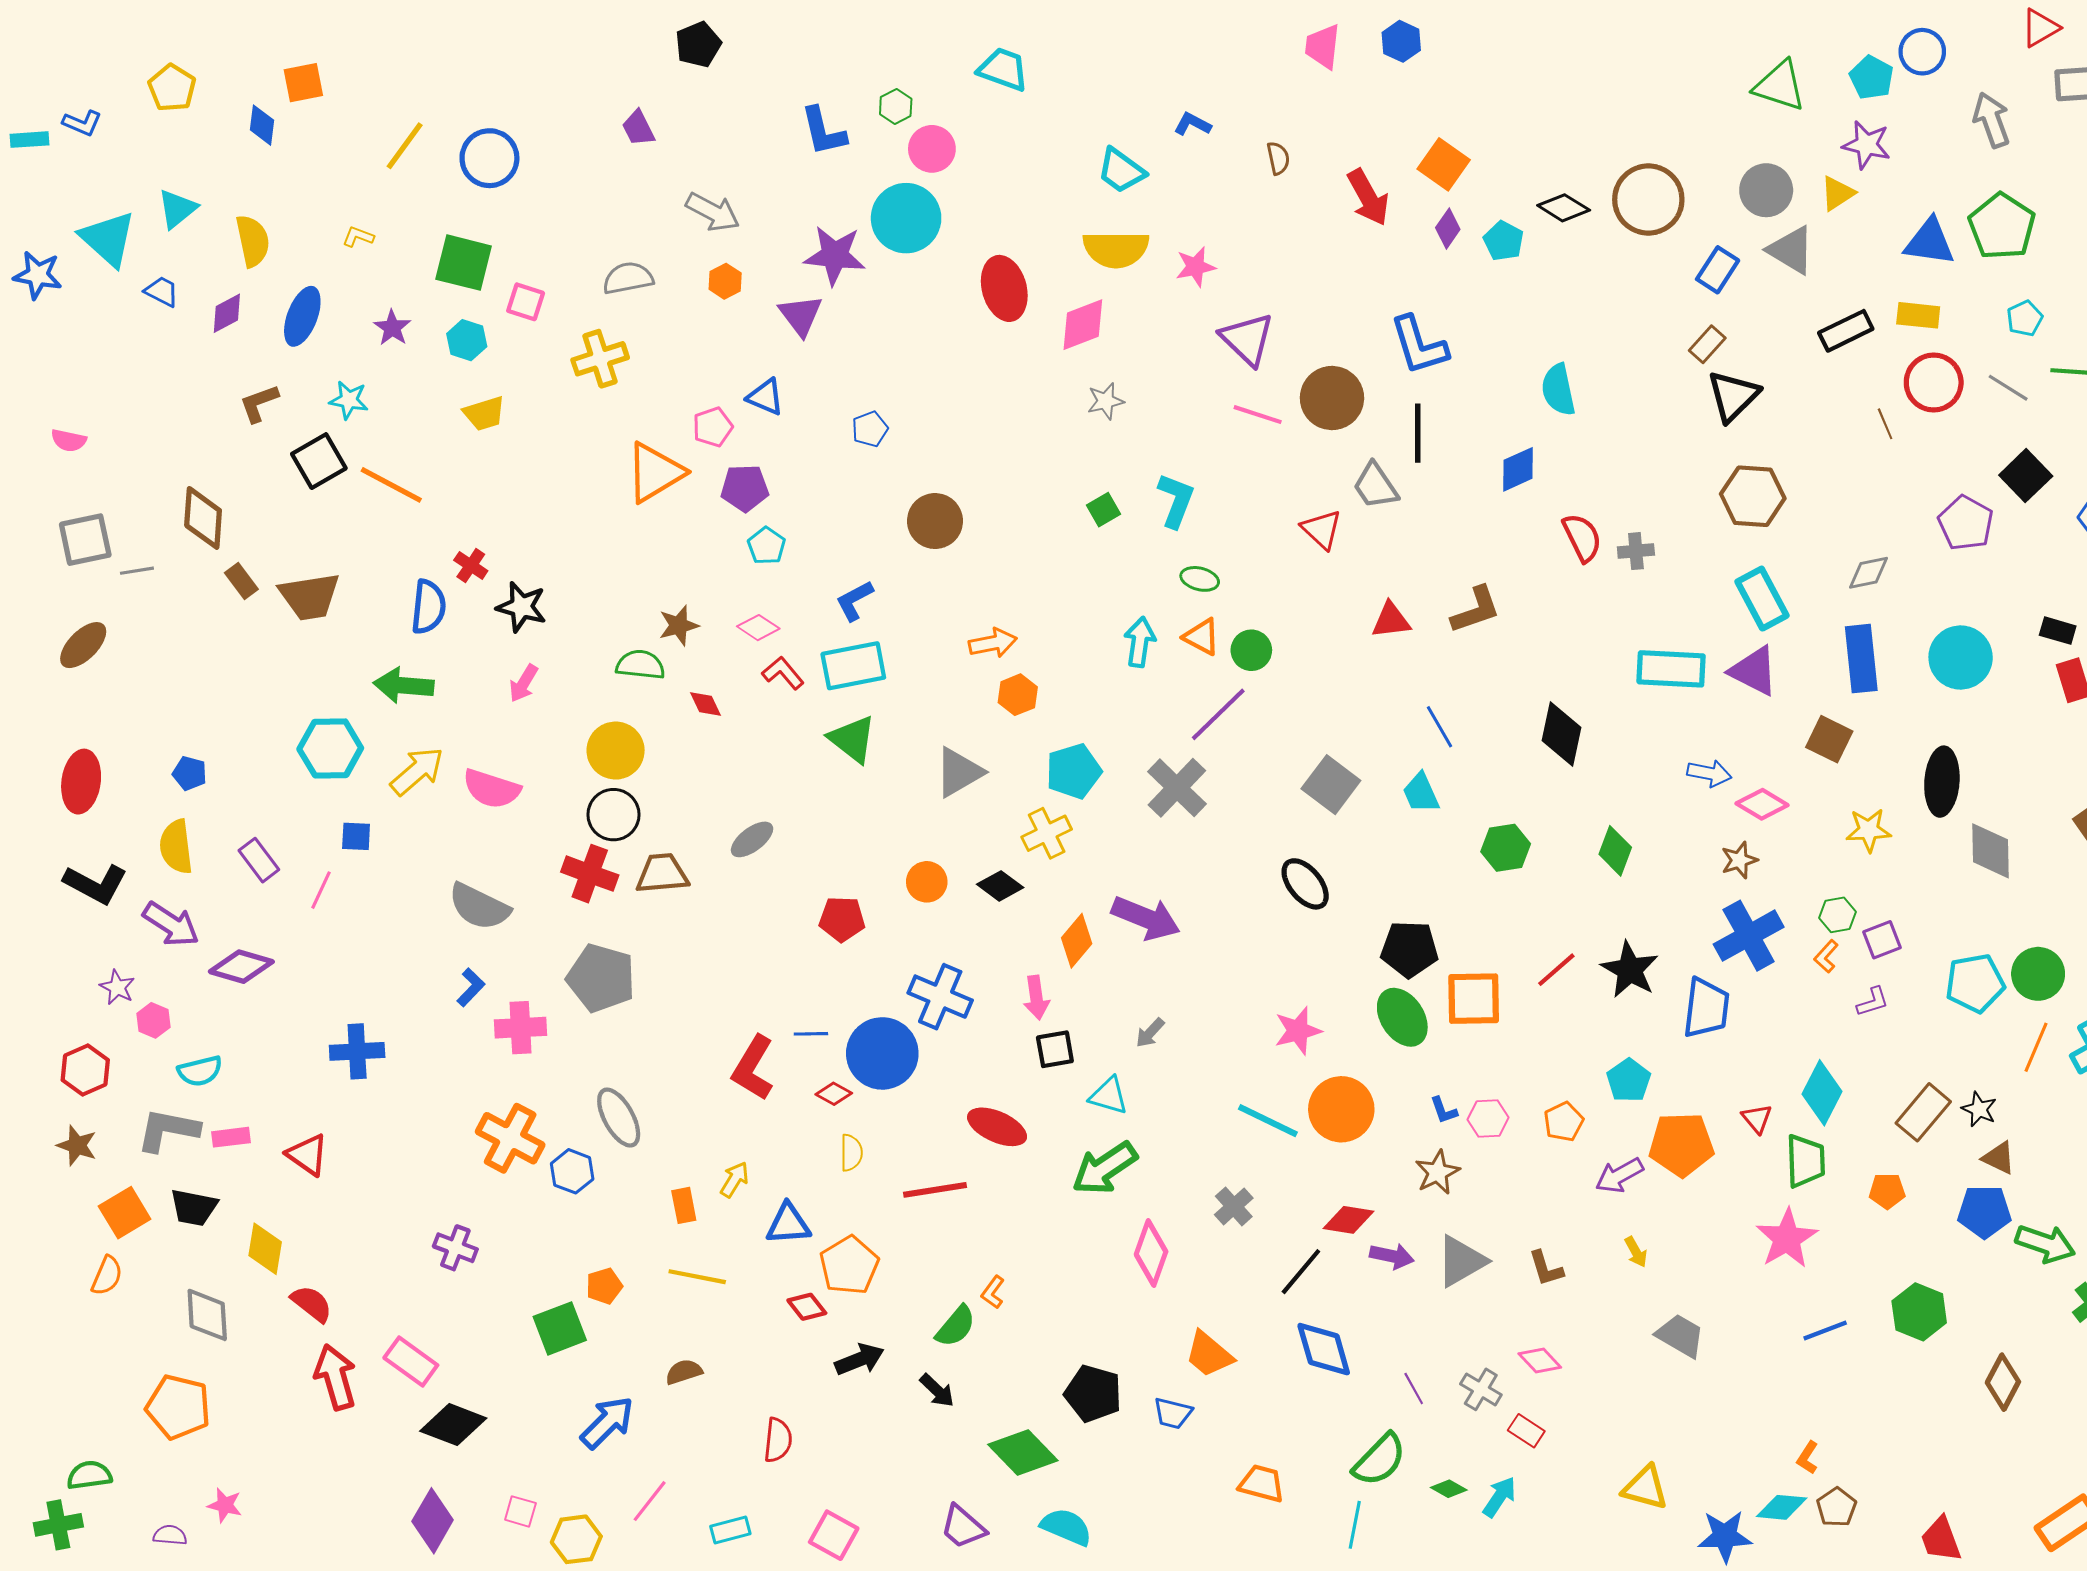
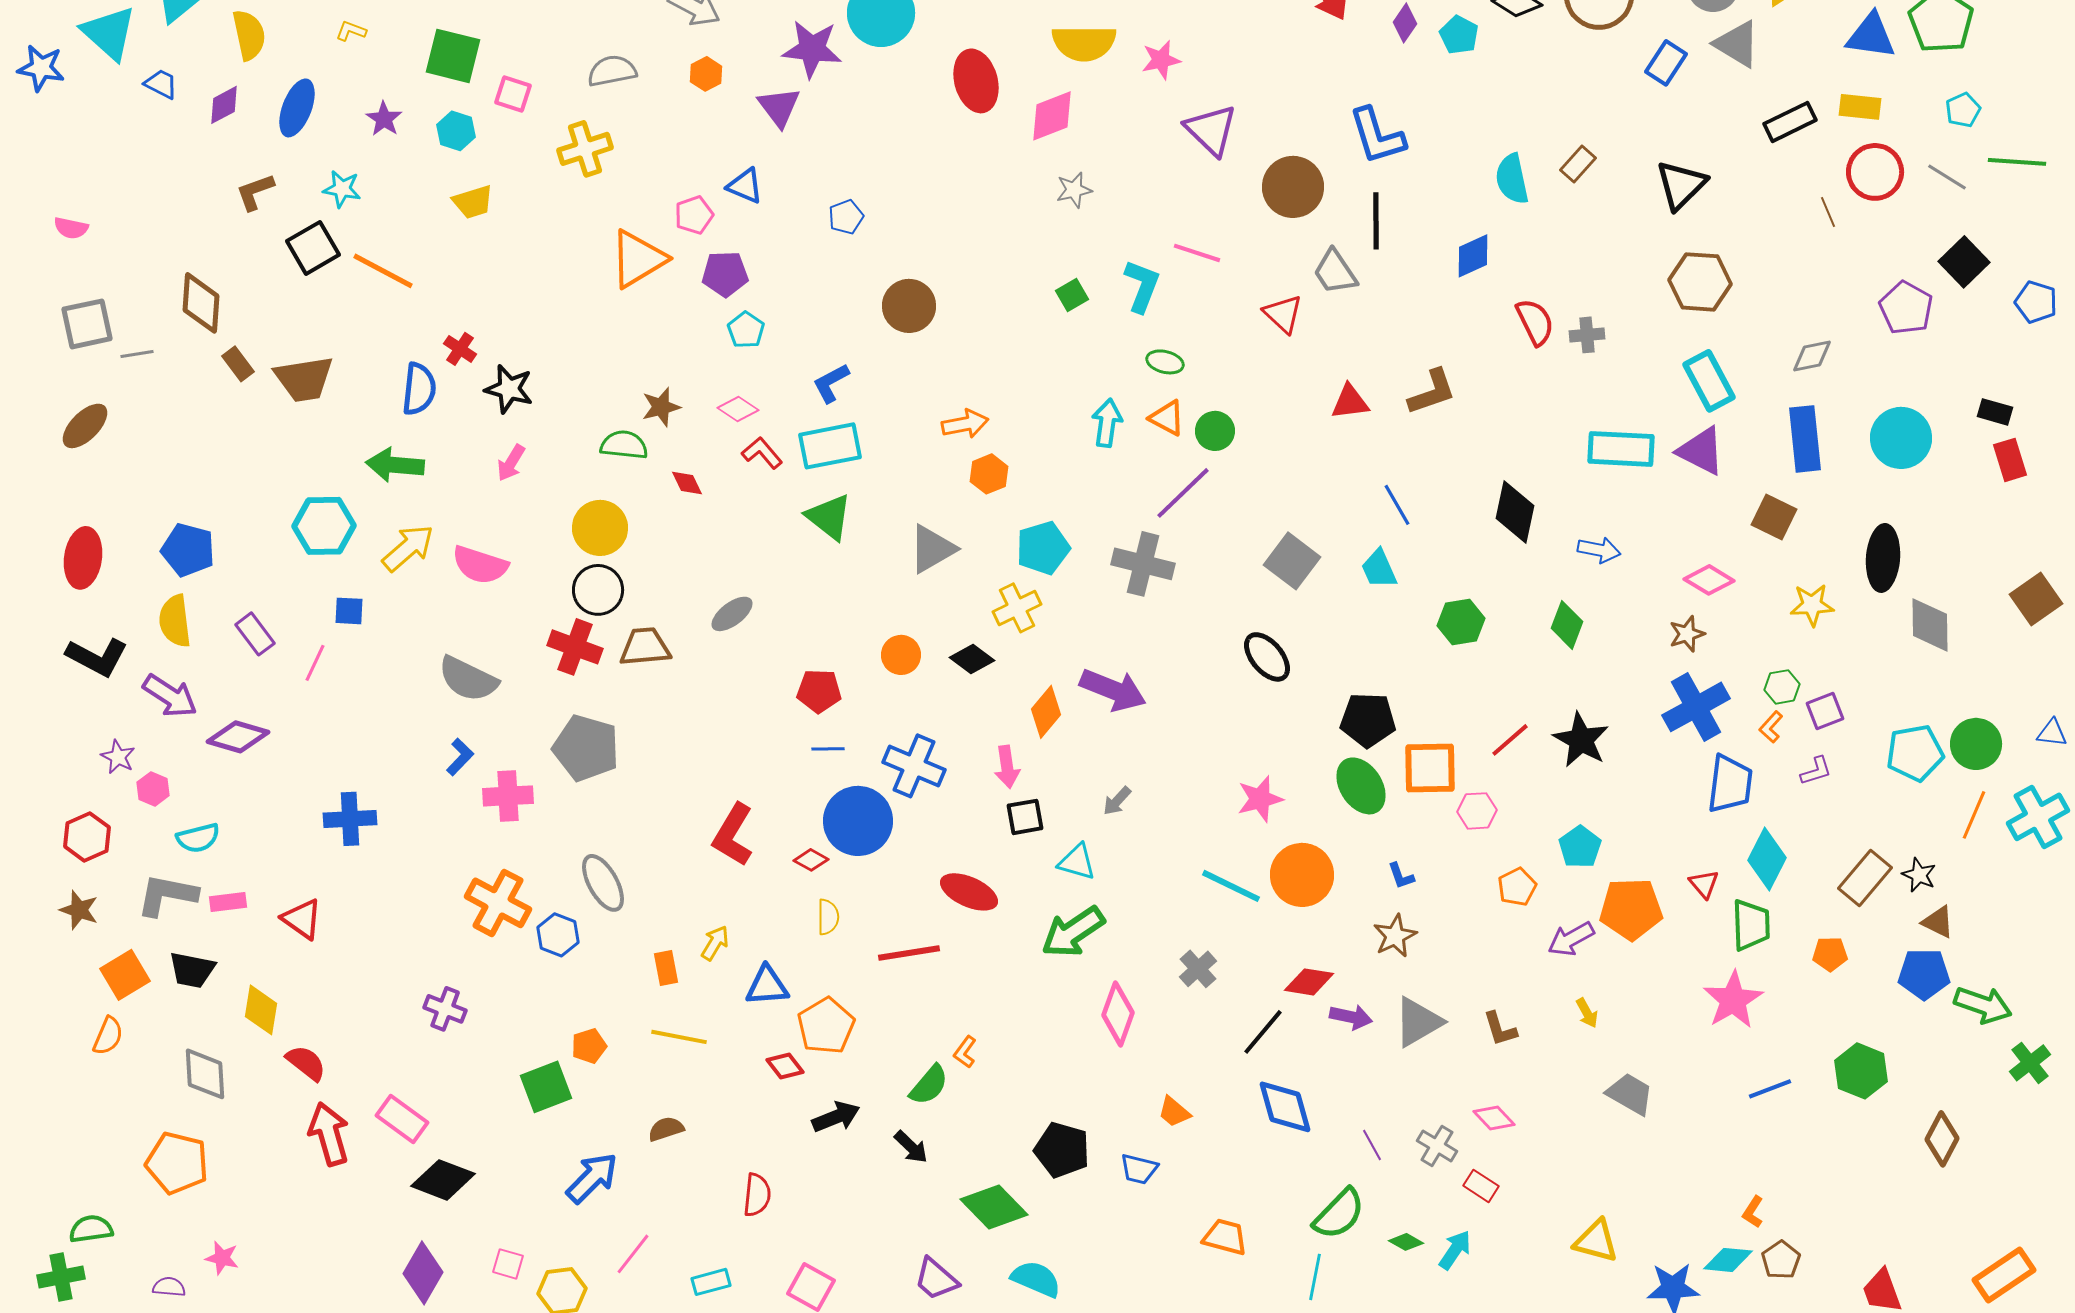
brown rectangle: (1707, 344) -> (1578, 164), moved
pink line: (1258, 415) -> (1197, 253), moved
blue pentagon: (190, 773) -> (188, 550), size x1.6
blue arrow: (1709, 773) -> (1599, 550), moved
gray cross: (1177, 788) -> (1143, 564), turned -30
blue trapezoid: (1706, 1008) -> (1730, 784), moved
blue line: (811, 1034) -> (828, 749), moved
pink hexagon: (1488, 1119) -> (1477, 811), moved
orange trapezoid: (1209, 1354) -> (1174, 1112), size x0.7

